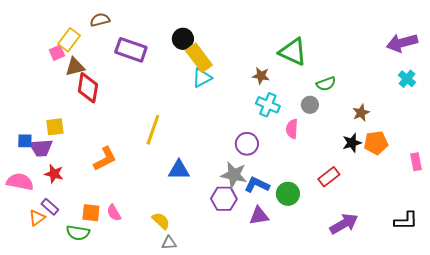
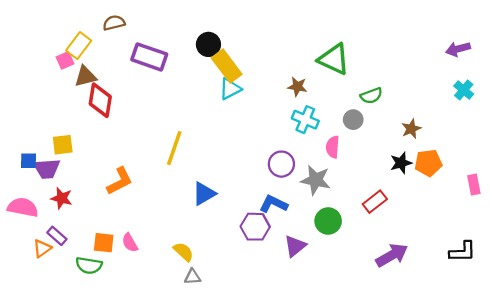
purple arrow: (402, 43) -> (458, 49), size x0.7
blue triangle: (179, 170) -> (204, 194), turned -30
gray star: (234, 175) -> (316, 180), moved
blue L-shape: (257, 185) -> (273, 204), moved
purple triangle: (259, 216) -> (295, 246), turned -30

